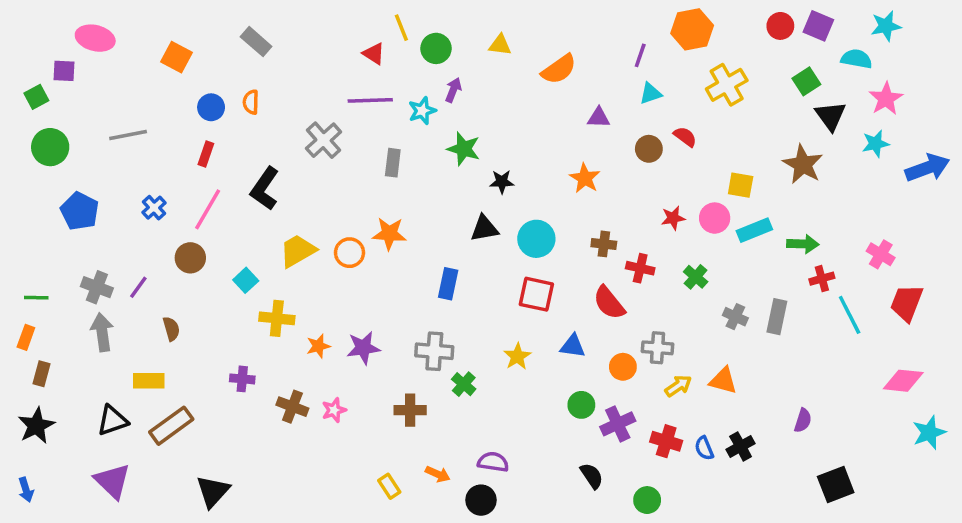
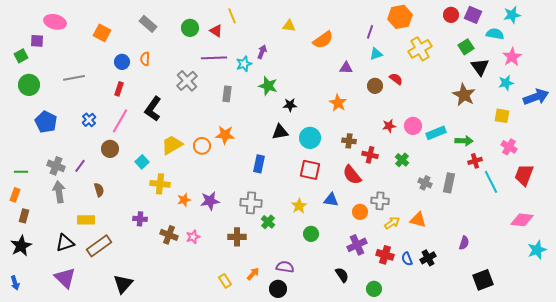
green circle: (436, 48) -> (190, 28), moved
yellow square: (741, 185) -> (502, 116), moved
green circle: (581, 405) -> (311, 234), moved
orange arrow: (438, 474) -> (253, 274), turned -72

